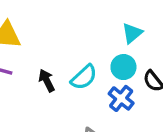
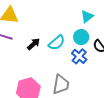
black arrow: (47, 81) -> (34, 44), turned 72

